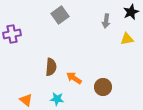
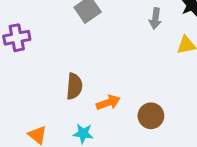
orange arrow: (74, 78) -> (108, 103), turned 126

